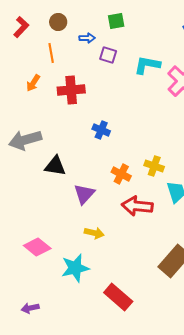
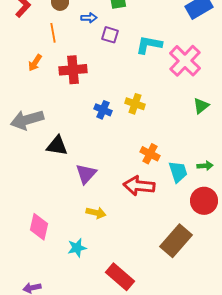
yellow cross: (154, 166) -> (135, 104), moved
orange cross: (121, 174) -> (150, 154), moved
pink diamond: (37, 247) -> (39, 227), turned 64
cyan star: (75, 268) -> (77, 248), size x0.7

